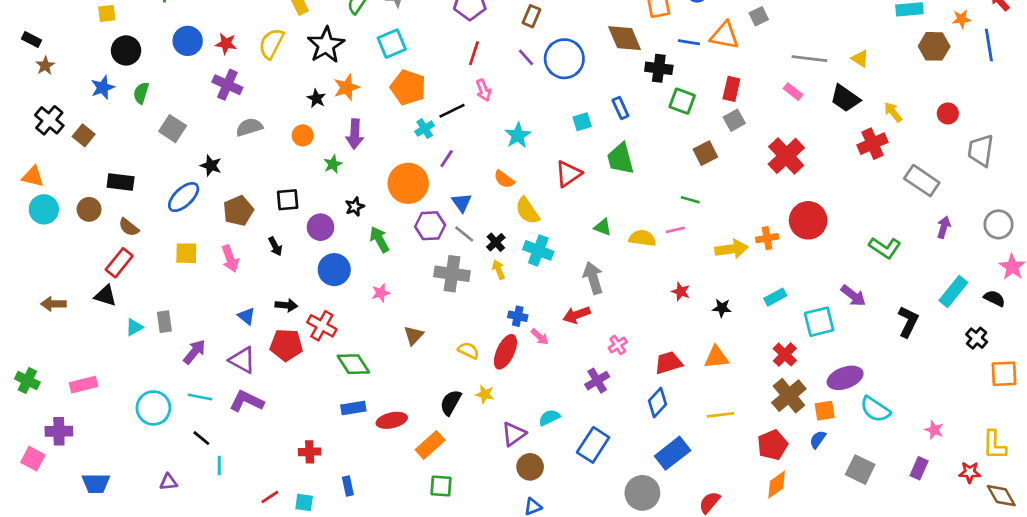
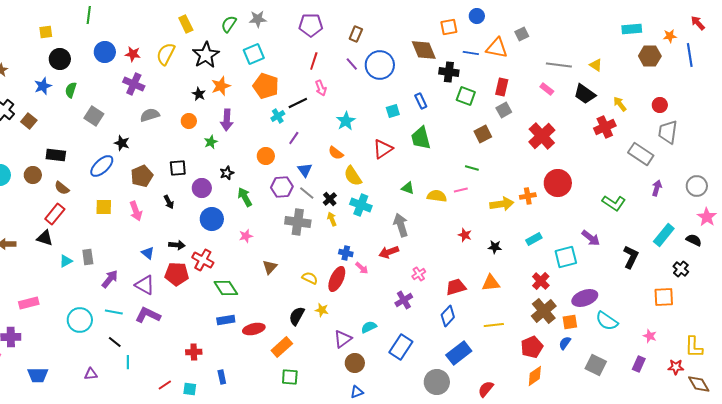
gray trapezoid: (981, 150) -> (668, 132), moved
orange circle: (408, 183) -> (266, 156), size x0.6
orange square: (1004, 374) -> (664, 297), moved

